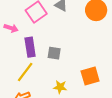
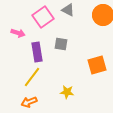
gray square: (54, 53) -> (61, 44), moved
orange square: (90, 76) -> (97, 65), moved

